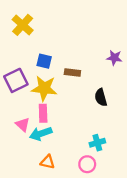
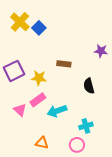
blue square: (44, 61) -> (39, 28), moved, turned 32
yellow star: (44, 88) -> (39, 78), size x0.7
pink rectangle: (43, 113) -> (38, 100), turned 56
cyan arrow: (41, 134) -> (57, 111), moved

